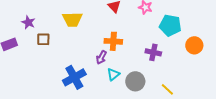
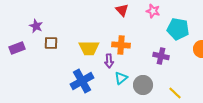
yellow trapezoid: (72, 19) -> (89, 48), moved
purple arrow: (101, 57) -> (109, 61), turned -32

